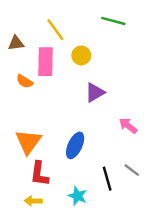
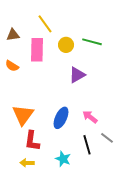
green line: (113, 21) -> (92, 42), moved
orange semicircle: (25, 81) -> (12, 66), moved
pink arrow: (128, 126) -> (90, 117), moved

